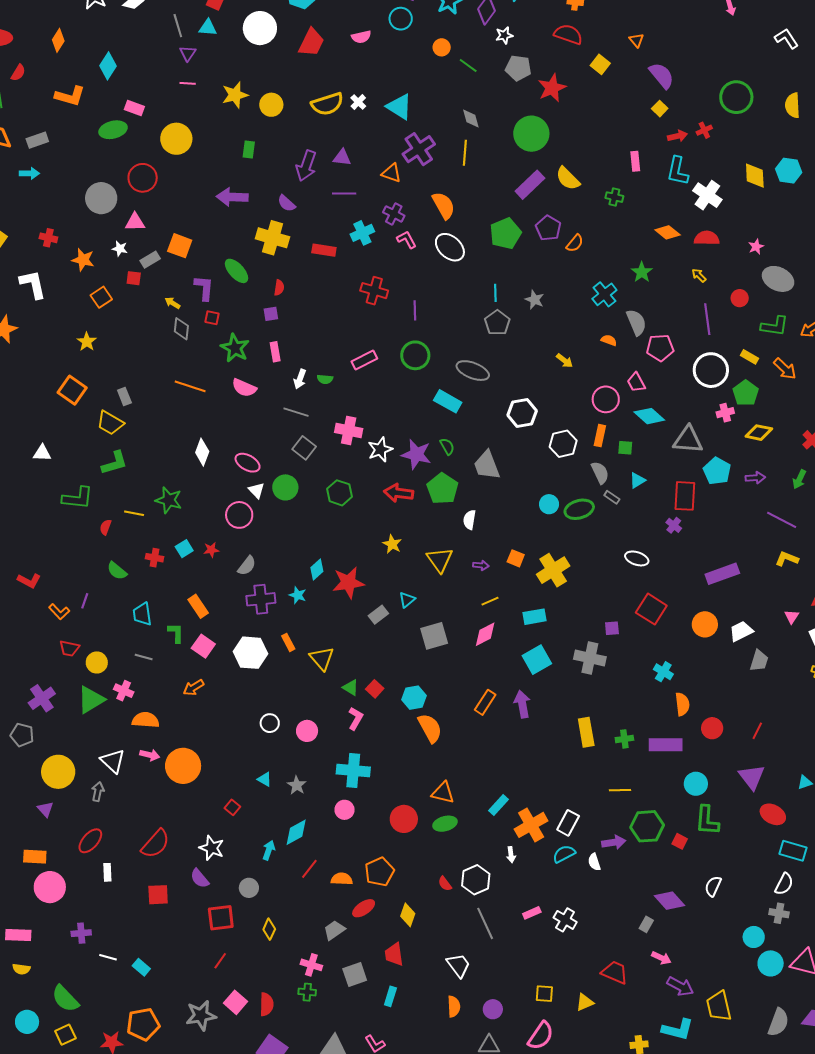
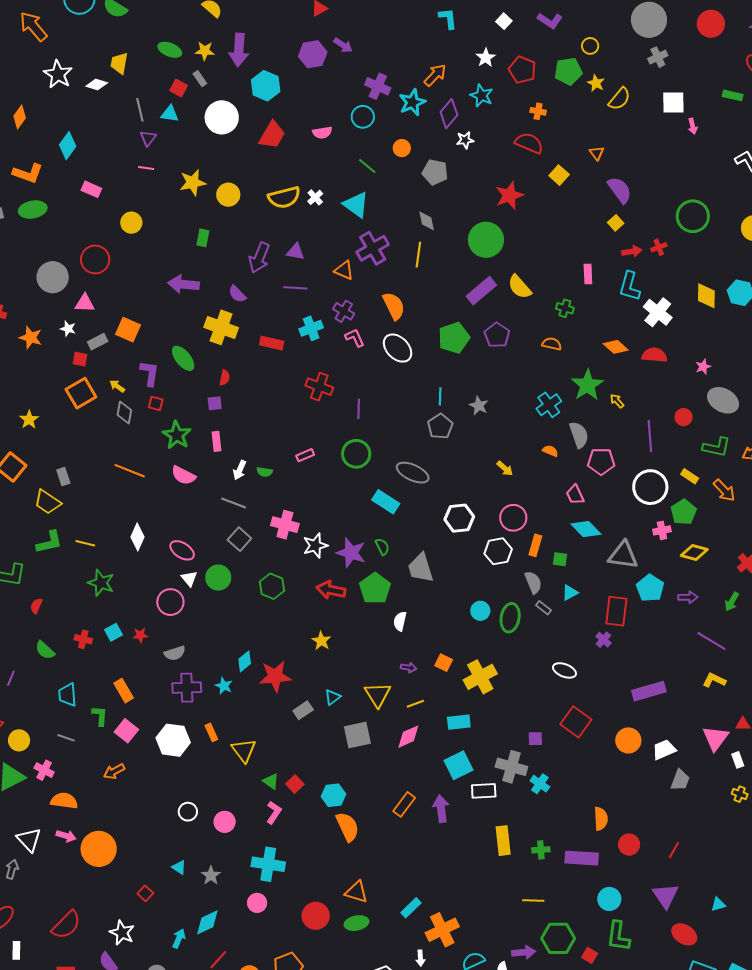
green line: (468, 66) -> (367, 166), moved
gray pentagon: (518, 68) -> (435, 172), moved
green ellipse: (113, 130) -> (33, 210), moved
yellow circle: (176, 139) -> (131, 223), size x0.7
orange semicircle: (575, 243) -> (552, 344), moved, turned -120
green star: (642, 272) -> (587, 385), size x1.5
yellow arrow: (699, 275) -> (617, 401), moved
orange square: (101, 297) -> (81, 393), moved, size x1.4
pink rectangle: (364, 360) -> (305, 455), size x0.7
pink circle: (606, 399) -> (513, 518), moved
green ellipse: (579, 509) -> (510, 618), turned -68
yellow line: (134, 513) -> (85, 543), moved
yellow triangle: (440, 560) -> (378, 695), moved
gray semicircle: (247, 566) -> (175, 653), turned 30
pink triangle: (792, 617) -> (715, 738), size x1.8
cyan cross: (663, 672) -> (540, 784), moved
white rectangle: (568, 823) -> (484, 791), moved, turned 55

